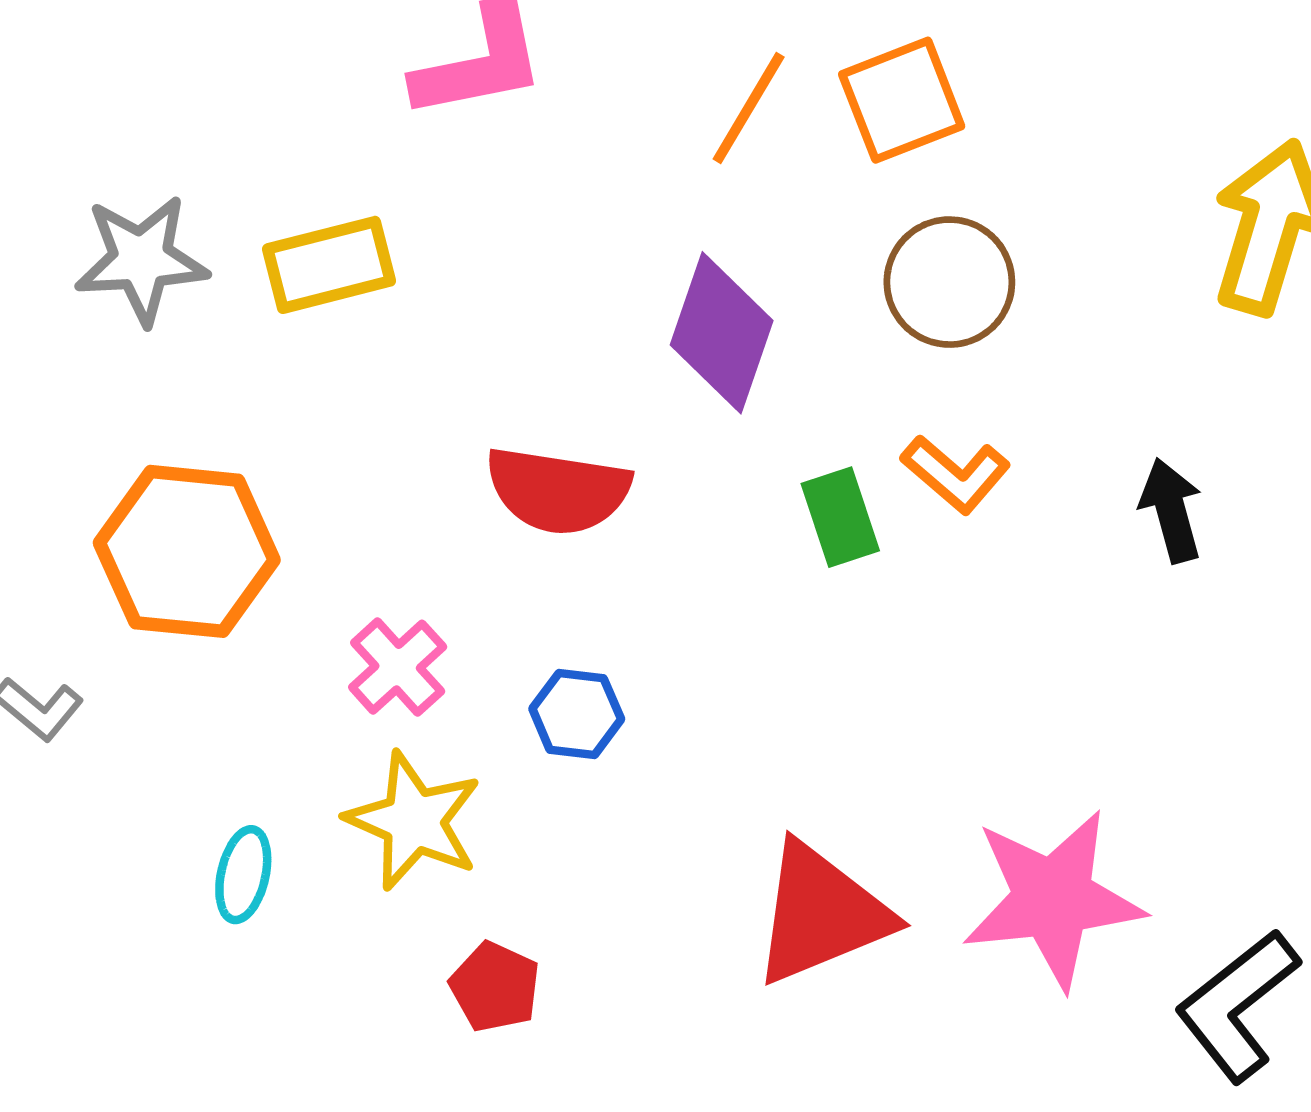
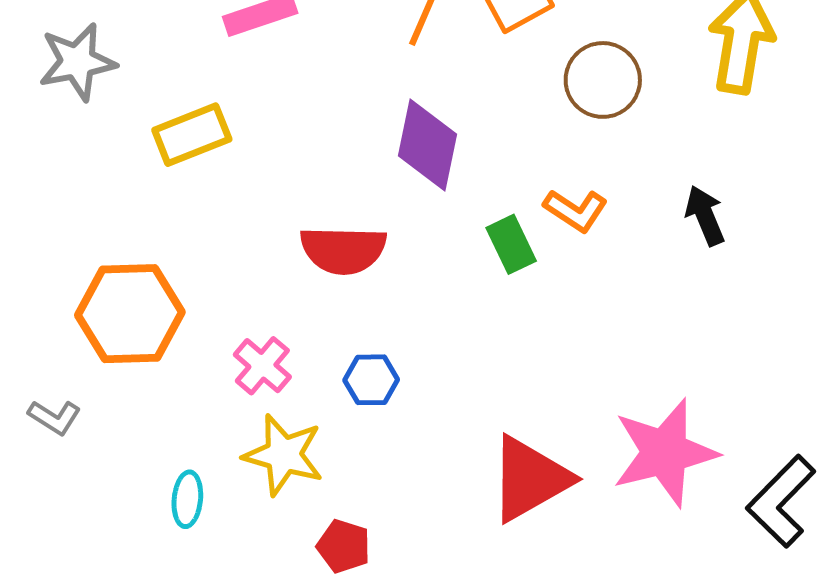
gray star: (141, 260) -> (77, 62), moved
brown circle: (949, 282) -> (603, 80), moved

